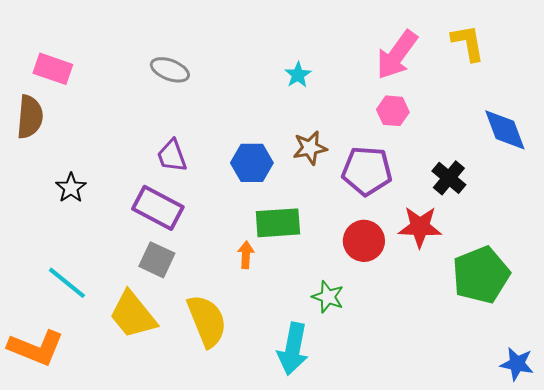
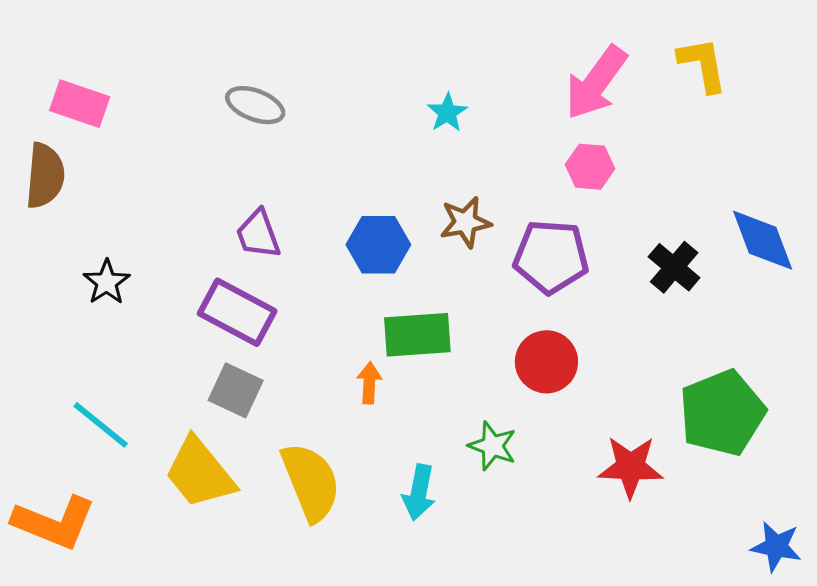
blue diamond: (505, 130) -> (763, 240), moved
red star: (420, 227) -> (631, 467), moved
cyan arrow: (293, 349) -> (419, 492), moved, size x0.7

